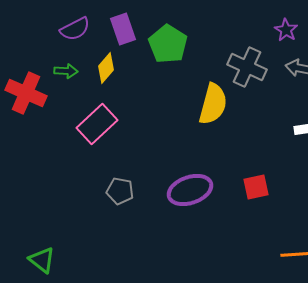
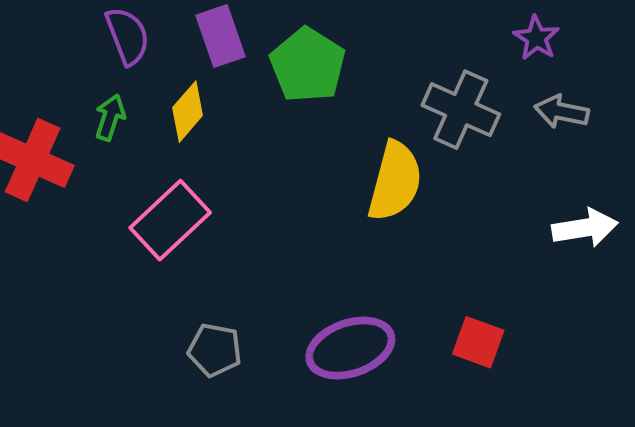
purple semicircle: (75, 29) -> (128, 36), turned -84
green arrow: (66, 71) -> (110, 117), turned -75
red square: (256, 187) -> (478, 342), turned 32

